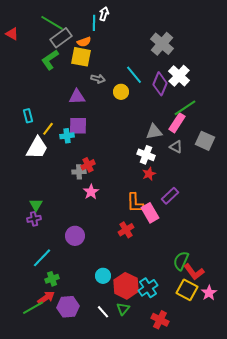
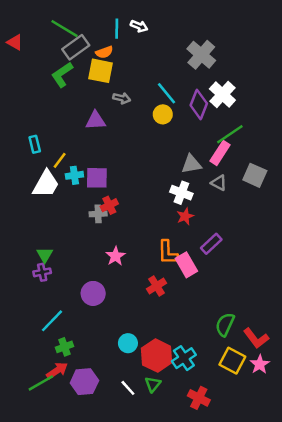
white arrow: (104, 14) -> (139, 26), moved, turned 96
yellow circle: (121, 92) -> (163, 114), moved
purple square: (78, 126) -> (97, 178), moved
cyan cross: (67, 136) -> (74, 175), moved
pink star: (91, 192) -> (116, 256), moved
red L-shape: (194, 272) -> (256, 338), moved

